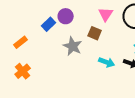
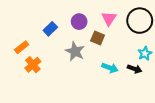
purple circle: (66, 16) -> (79, 22), moved
orange cross: (23, 71) -> (33, 65), moved

